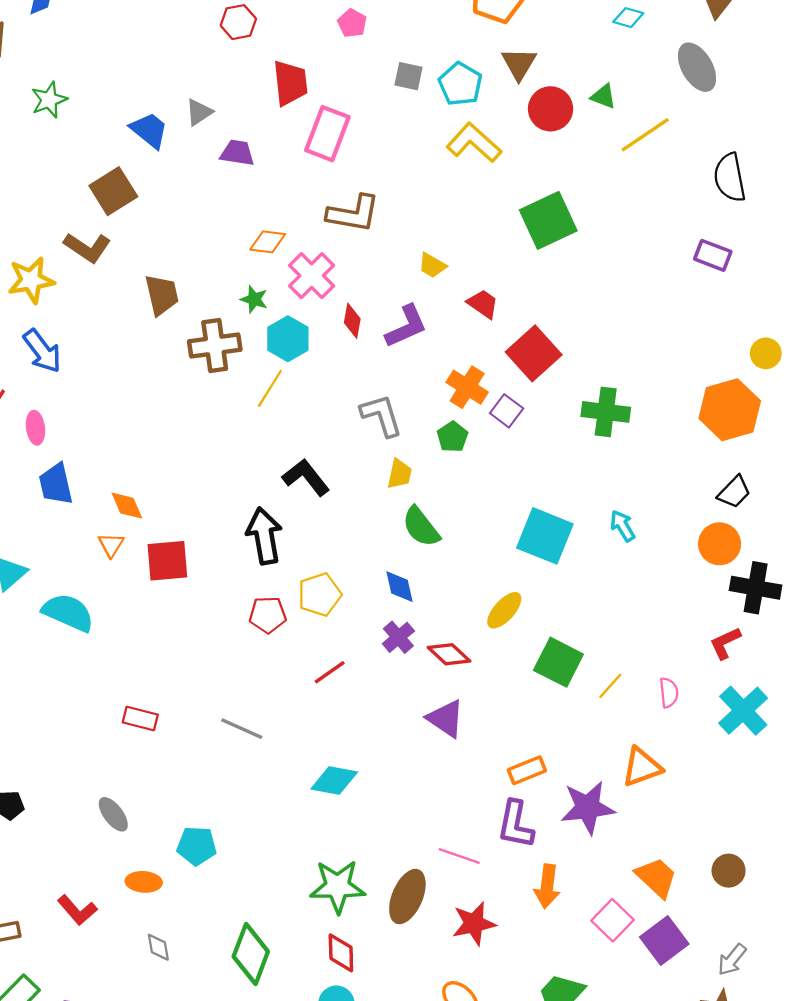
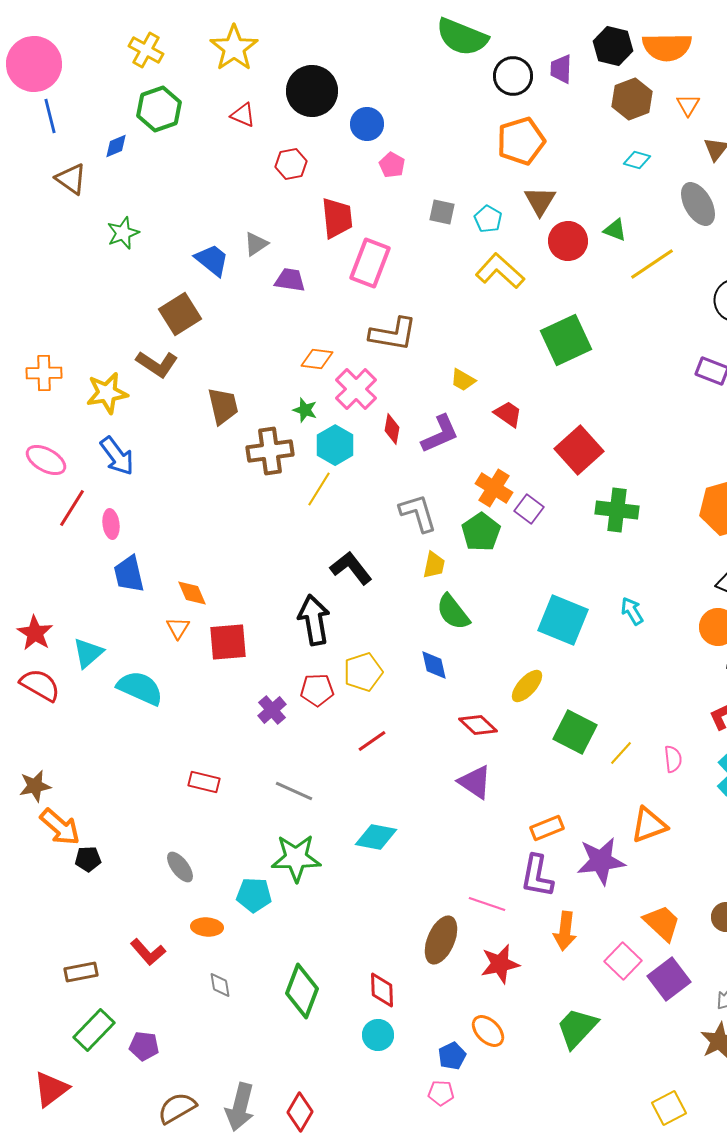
cyan pentagon: (460, 84) -> (488, 219), size x0.7
red square: (534, 353) -> (579, 450), moved
green pentagon: (452, 437) -> (481, 532), size x1.4
purple cross: (398, 637) -> (272, 710), moved
green star: (338, 886) -> (296, 858), moved

